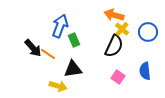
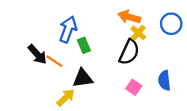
blue circle: (148, 32) -> (171, 24), moved
yellow arrow: (58, 86) -> (66, 97), turned -60

